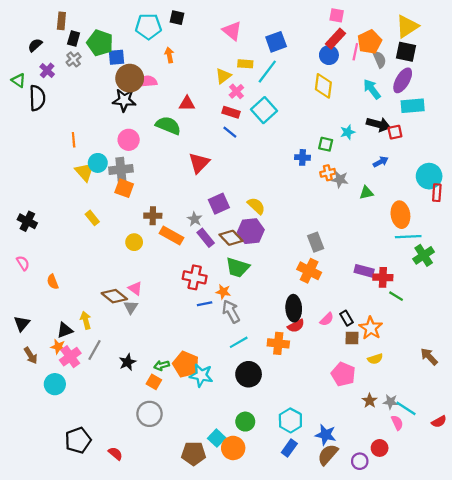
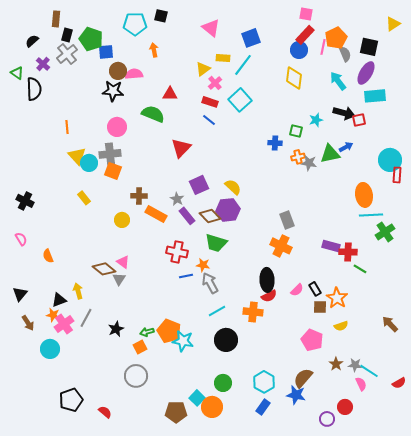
yellow triangle: (407, 26) -> (393, 24), moved, size x0.7
gray cross: (74, 59) -> (67, 54), size x1.5
brown circle: (130, 78) -> (118, 71), size x0.7
cyan circle: (98, 163) -> (89, 163), moved
green triangle: (366, 193) -> (330, 154), moved, size x1.5
orange square: (154, 382) -> (140, 347), turned 32
brown semicircle: (328, 455) -> (303, 378), moved

